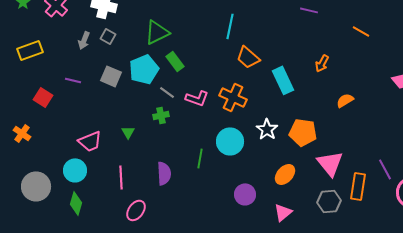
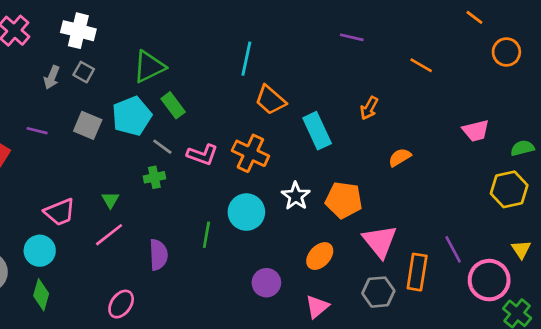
pink line: (121, 177) -> (109, 235), moved, turned 55

